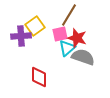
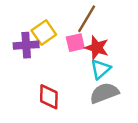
cyan triangle: (67, 48) -> (100, 69), moved
gray semicircle: (83, 57) -> (104, 93), moved, turned -40

